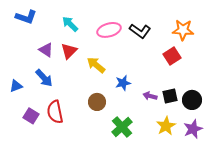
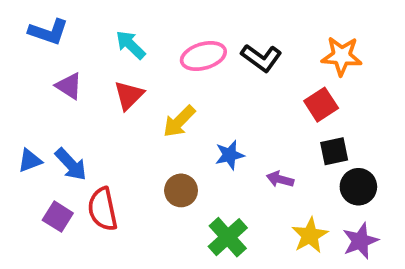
purple triangle: (46, 50) -> (69, 86), moved
yellow arrow: (96, 65) -> (179, 121), turned -84
blue arrow: (44, 78) -> (71, 164), moved
black square: (170, 96) -> (334, 151), moved

